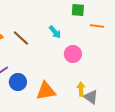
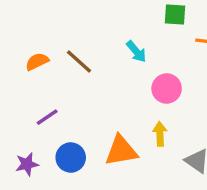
blue circle: (18, 82) -> (71, 157), moved
yellow arrow: (81, 89) -> (160, 134), moved

